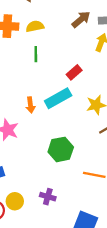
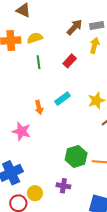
red rectangle: (74, 72) -> (70, 61), moved
cyan rectangle: (58, 98) -> (62, 99), size x0.7
green hexagon: (61, 149) -> (76, 156), moved

